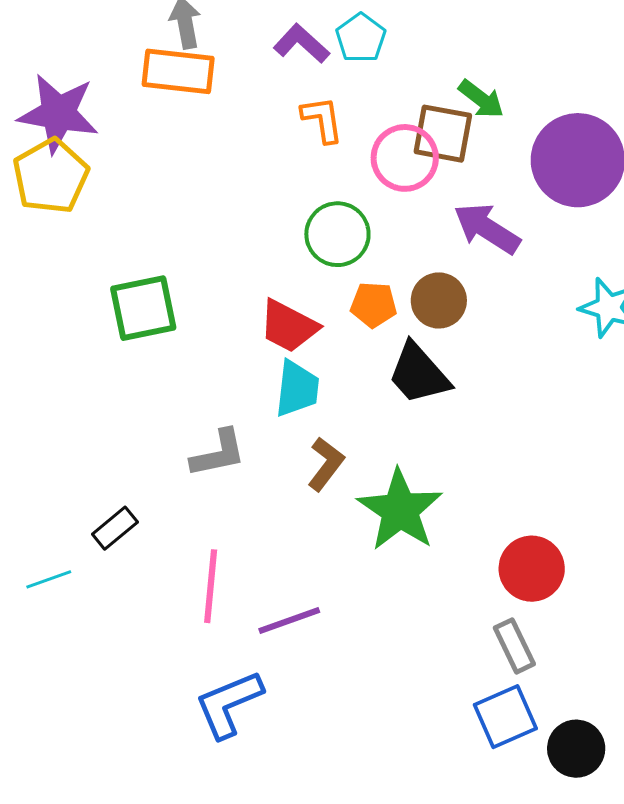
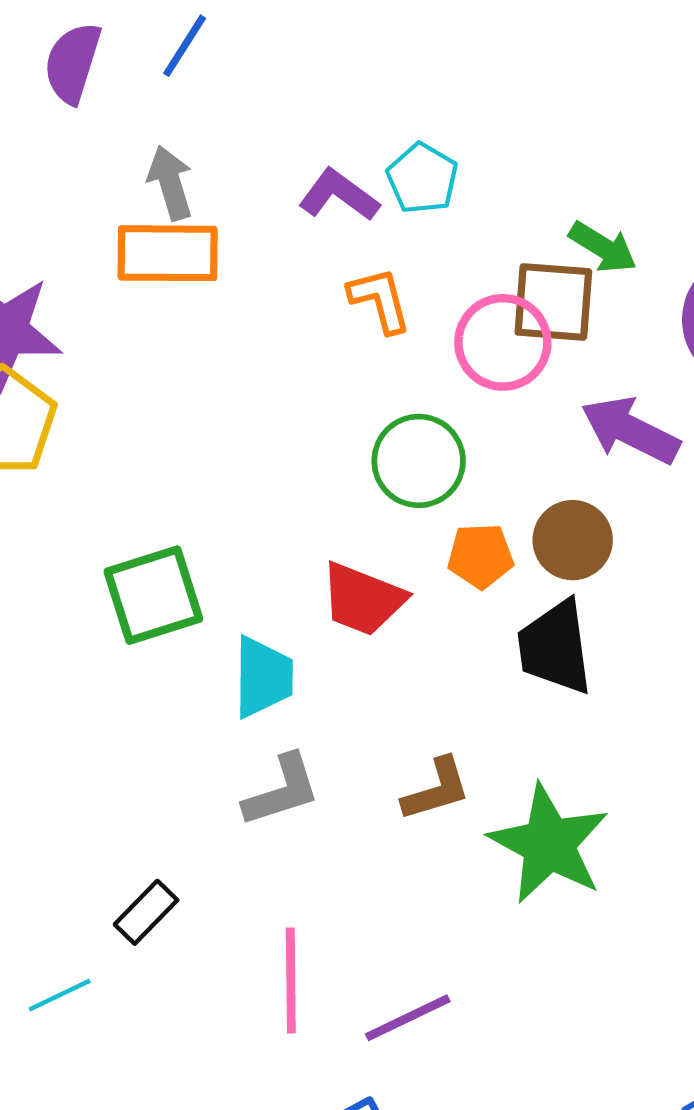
black trapezoid: (419, 374) -> (555, 647), turned 40
cyan trapezoid: (297, 389) -> (263, 677), moved
brown L-shape: (326, 464) -> (436, 789), turned 42

